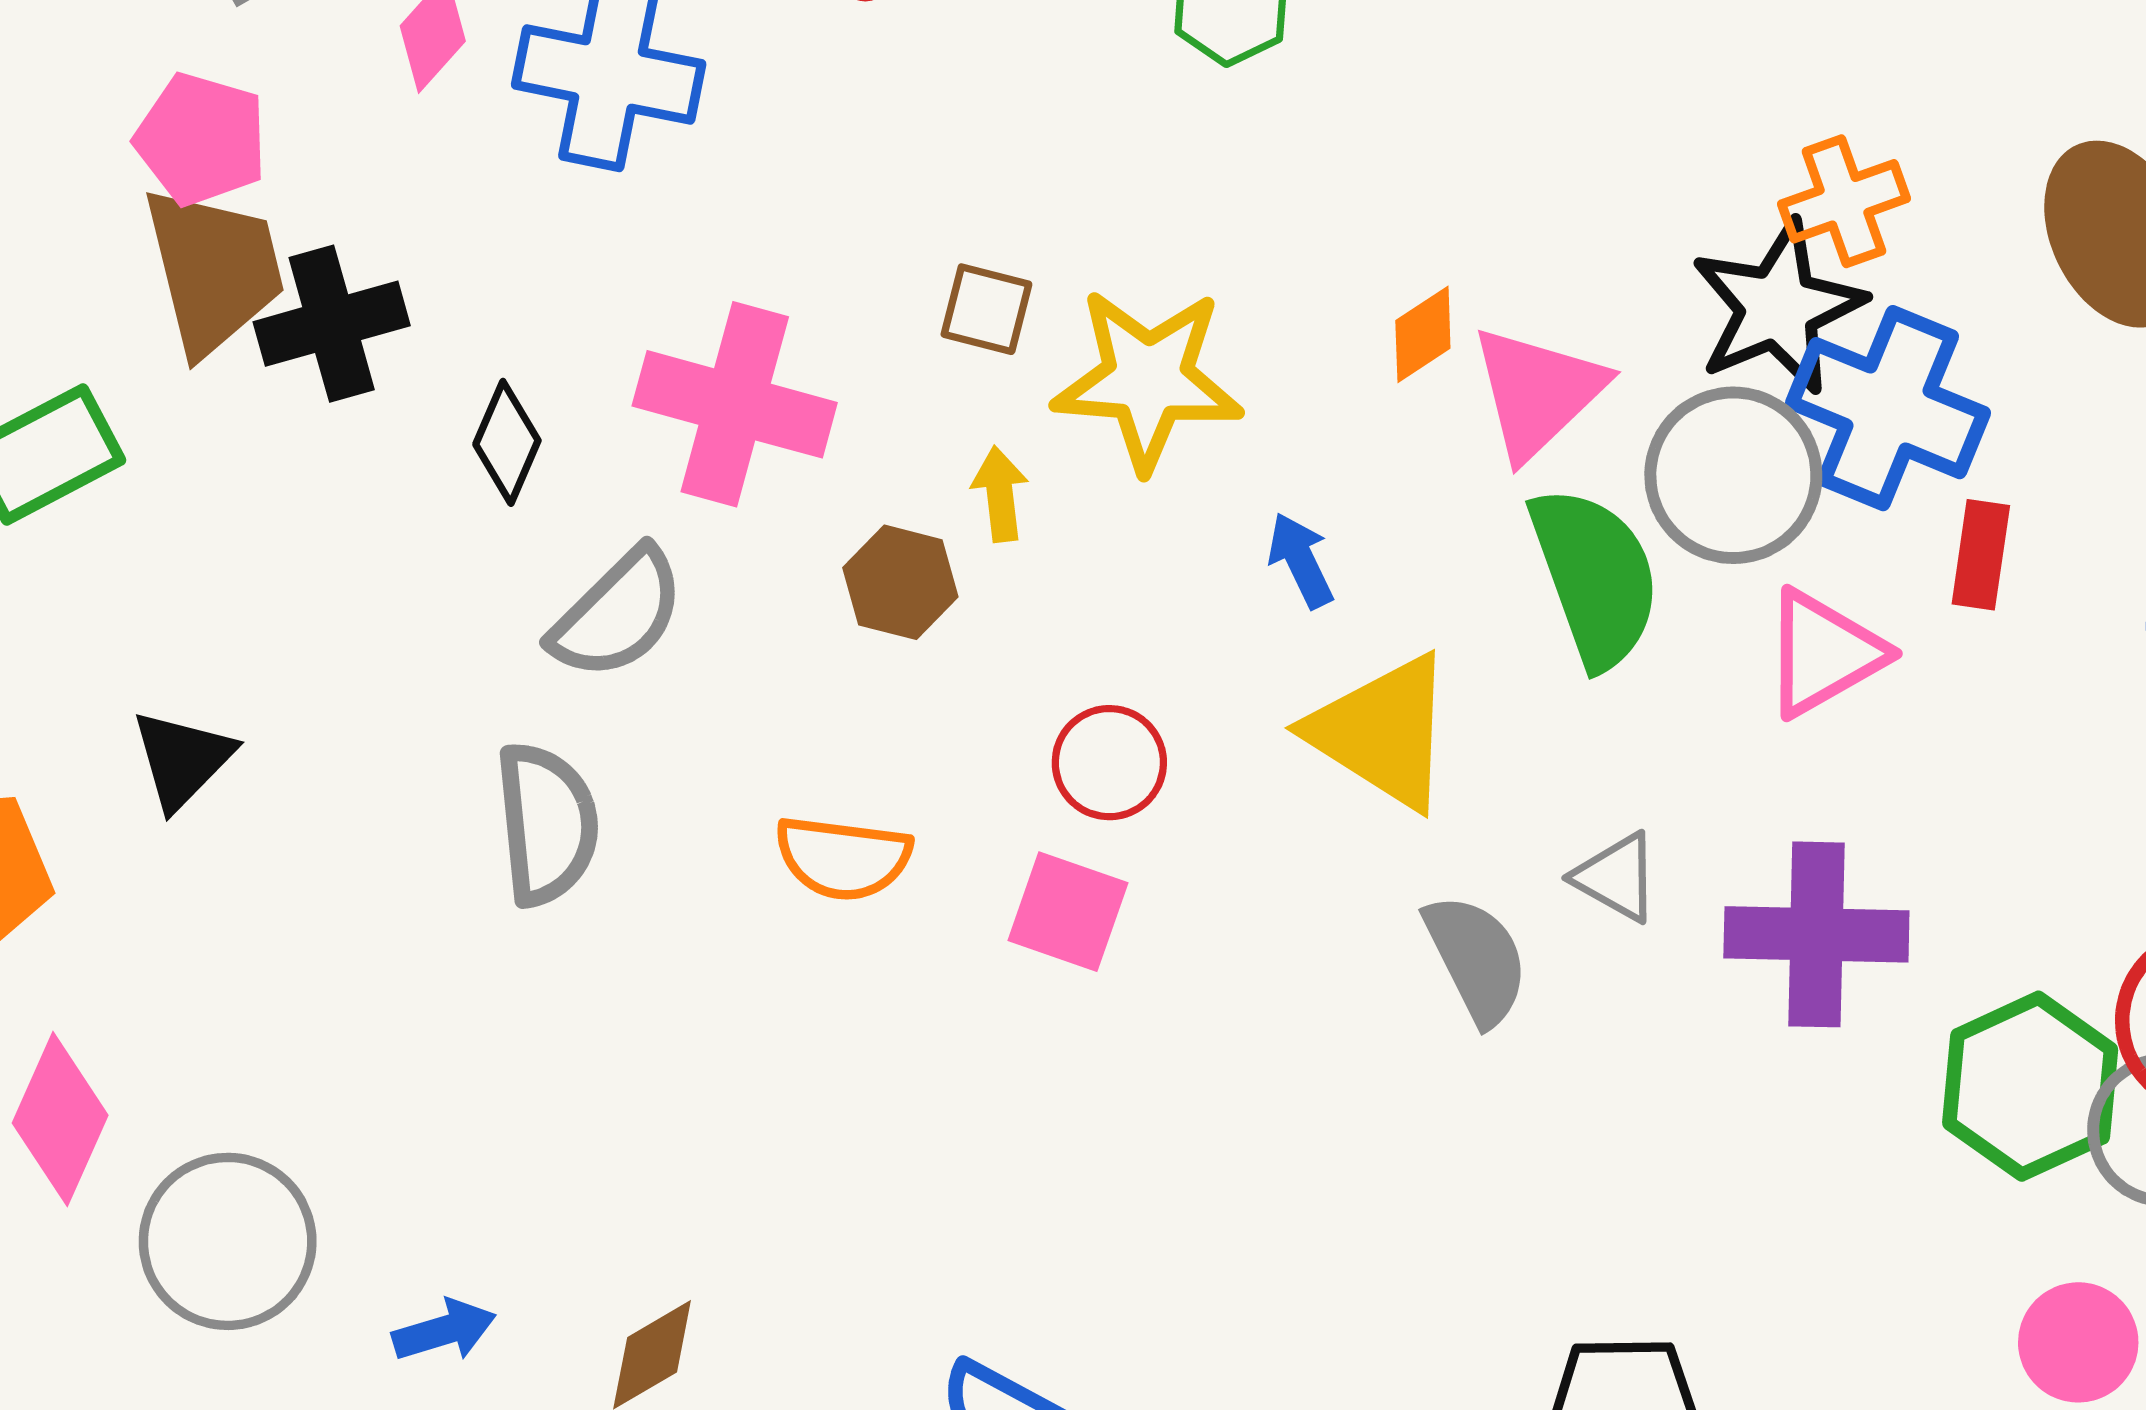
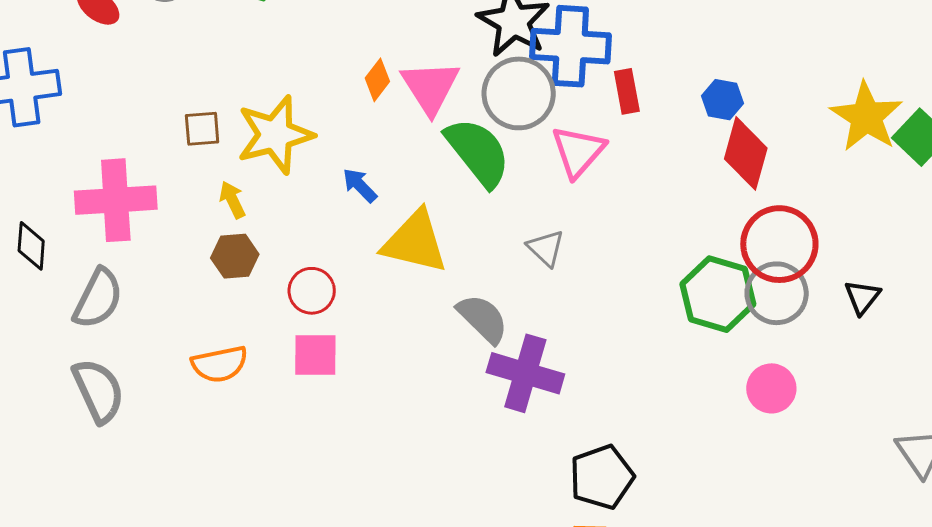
brown hexagon: (900, 582) -> (235, 256), moved
gray triangle: (1616, 877) -> (546, 248), moved, turned 33
purple cross: (1816, 934) -> (525, 373), moved, turned 34

